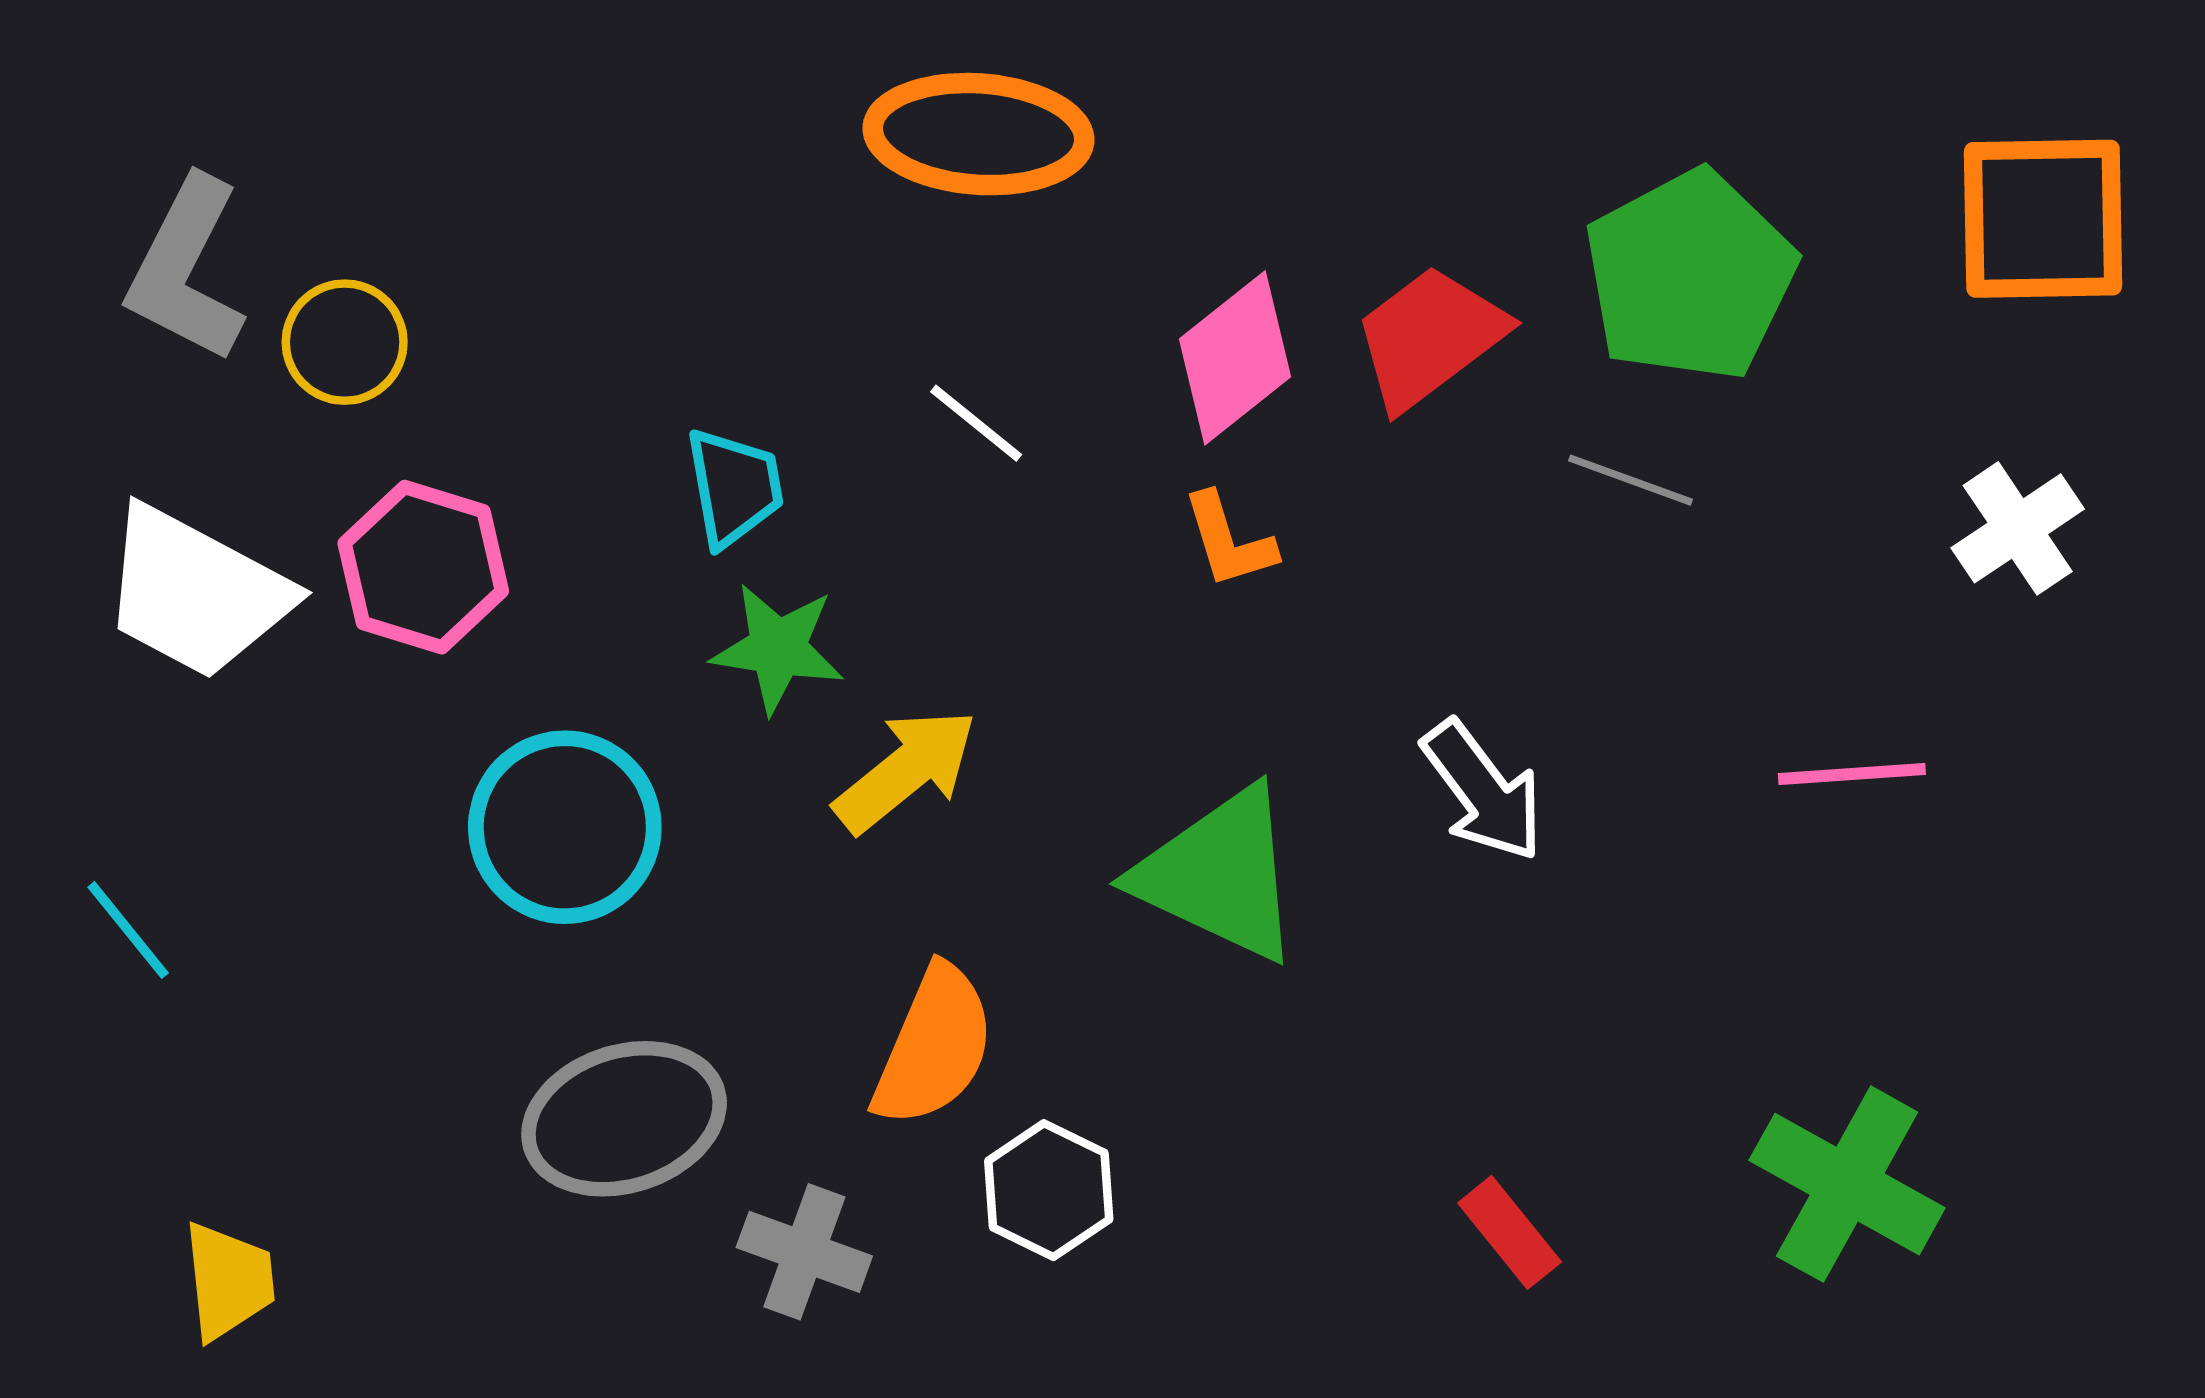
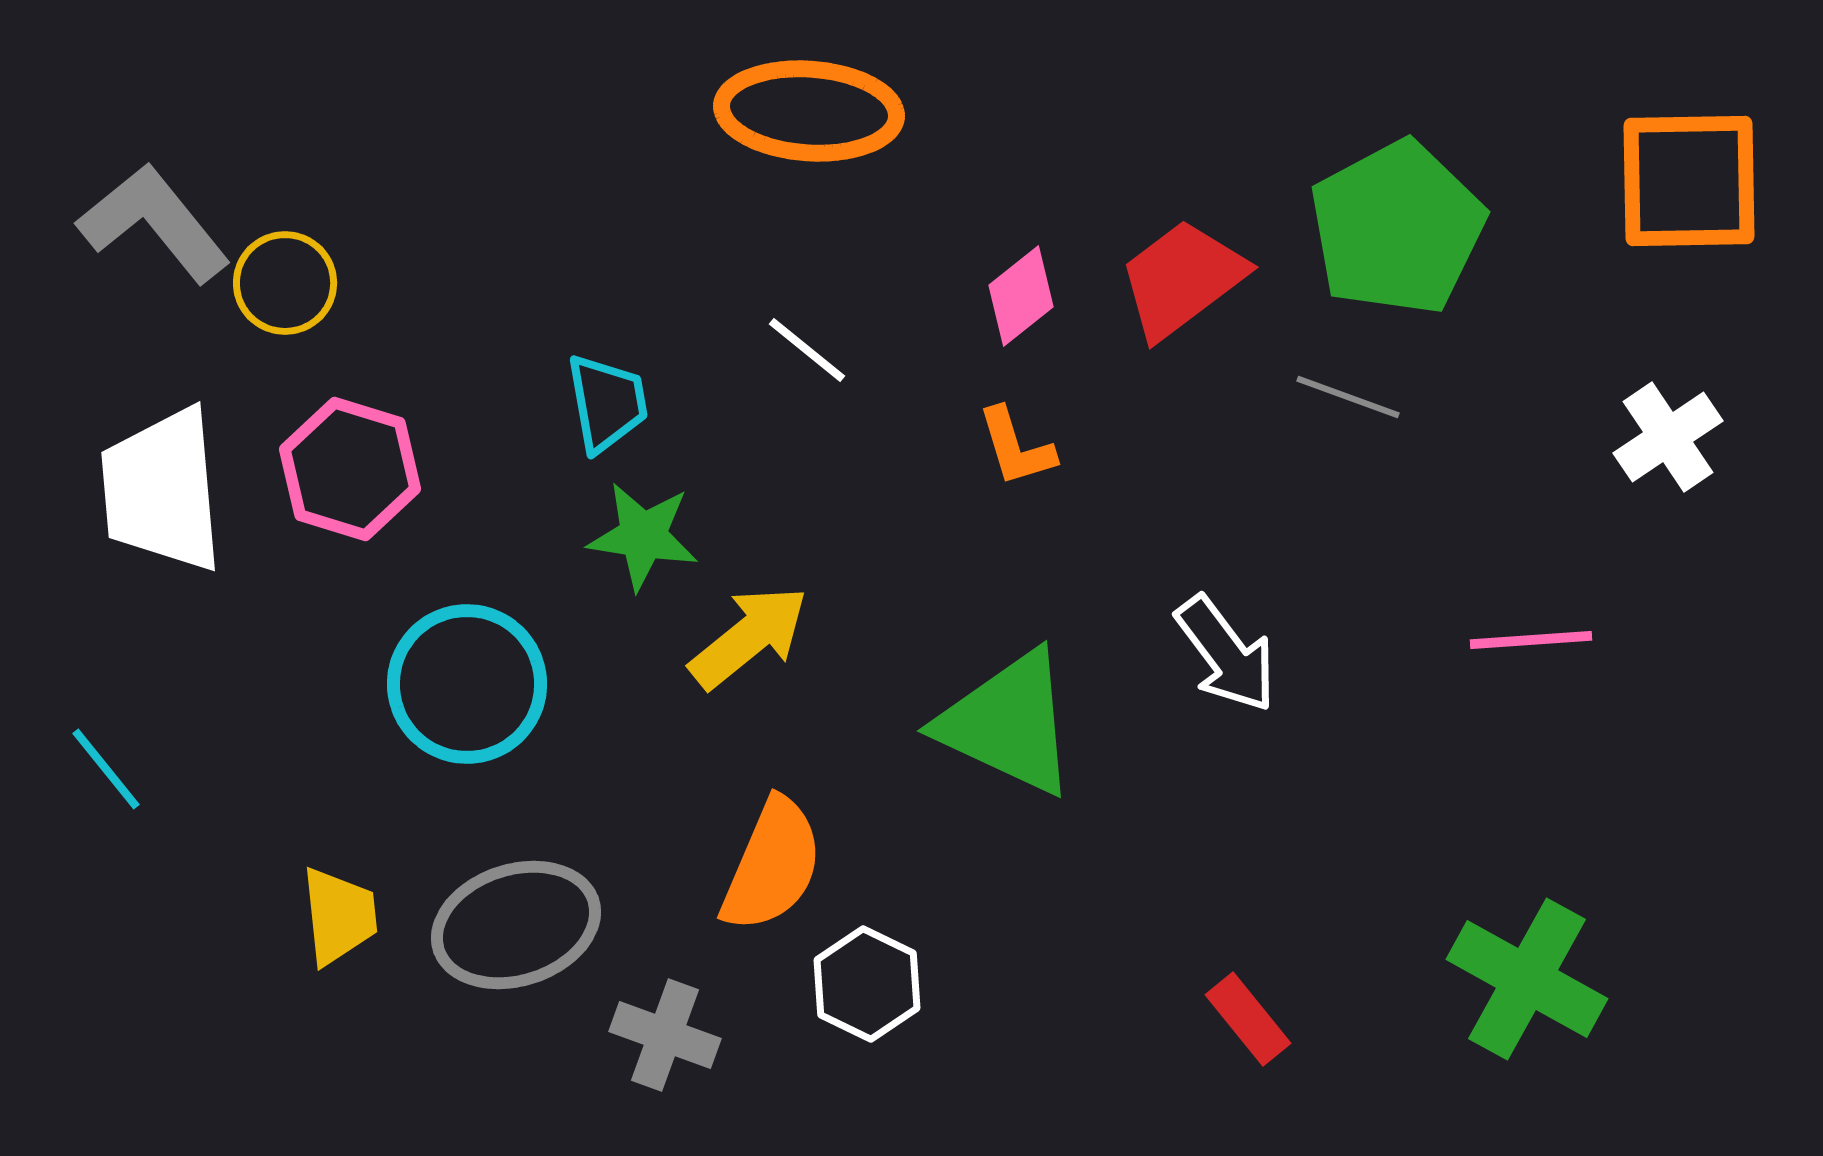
gray L-shape: (186, 270) -> (154, 223), turned 114
pink diamond: (1235, 358) -> (1021, 296), size x0.7
white trapezoid: (196, 593) -> (162, 490), turned 57
yellow trapezoid: (228, 1281) -> (339, 916), moved

